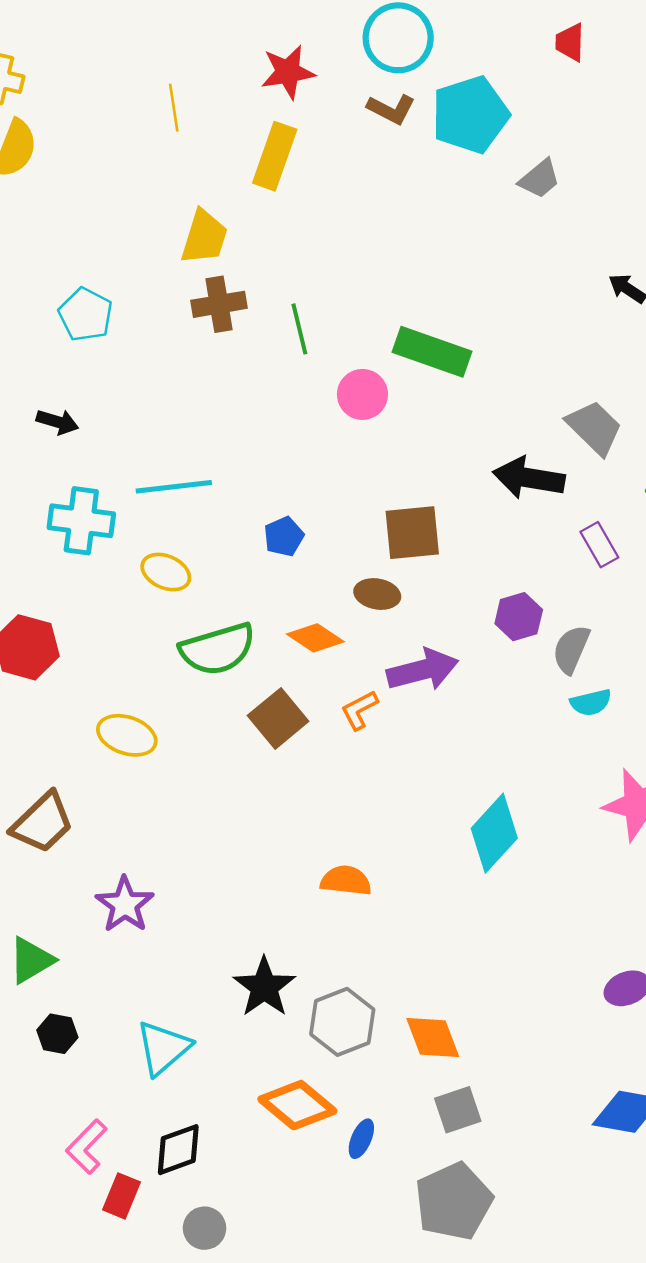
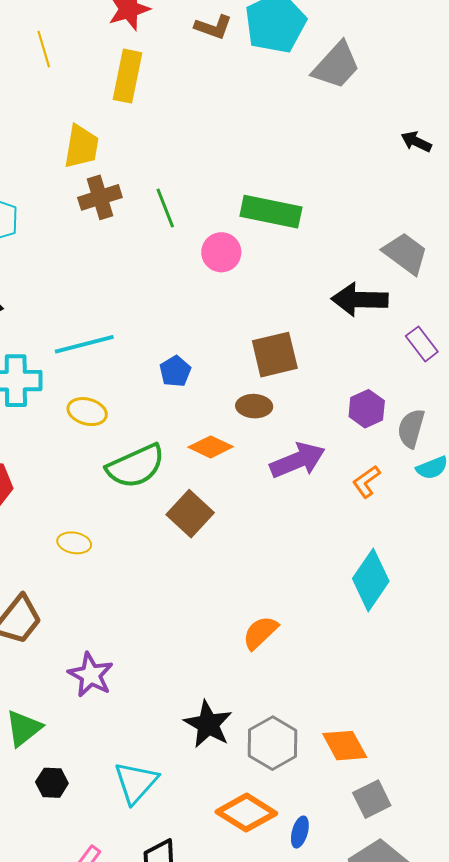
gray trapezoid: (540, 179) -> (336, 65), size x1.5
orange L-shape: (359, 710) -> (366, 482), moved
yellow ellipse: (127, 735) -> (74, 543), size x0.7
orange semicircle: (346, 881) -> (260, 633), turned -42

